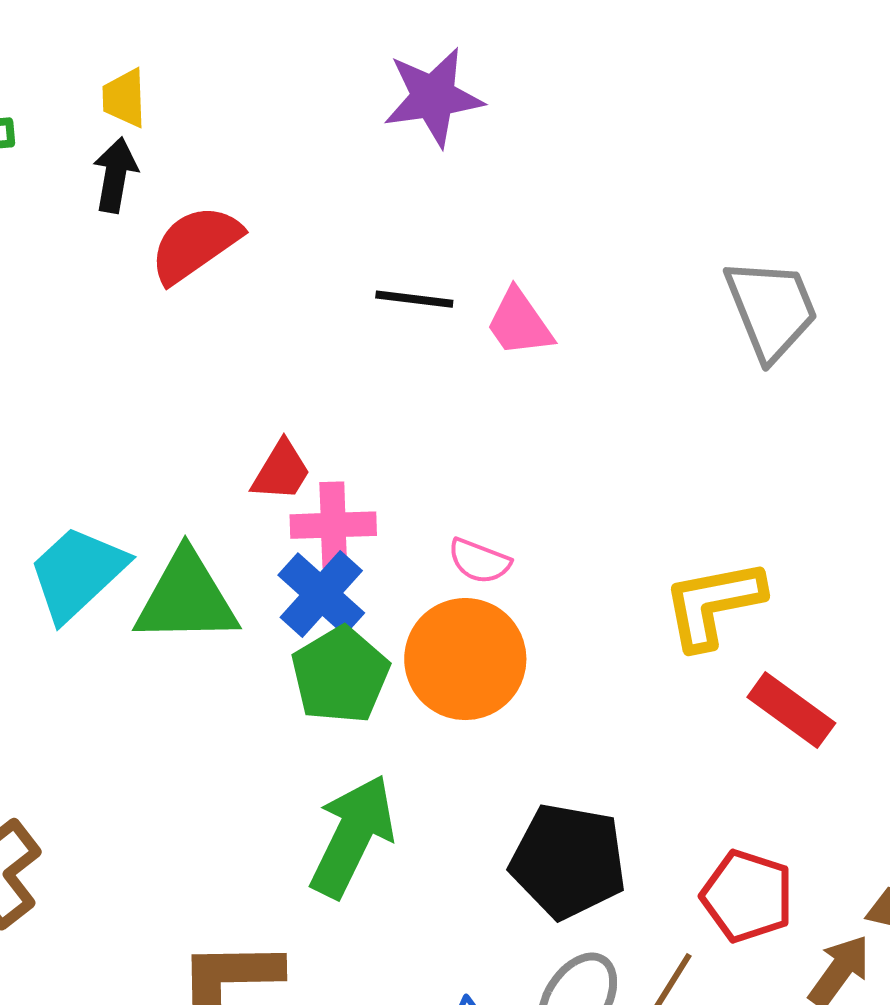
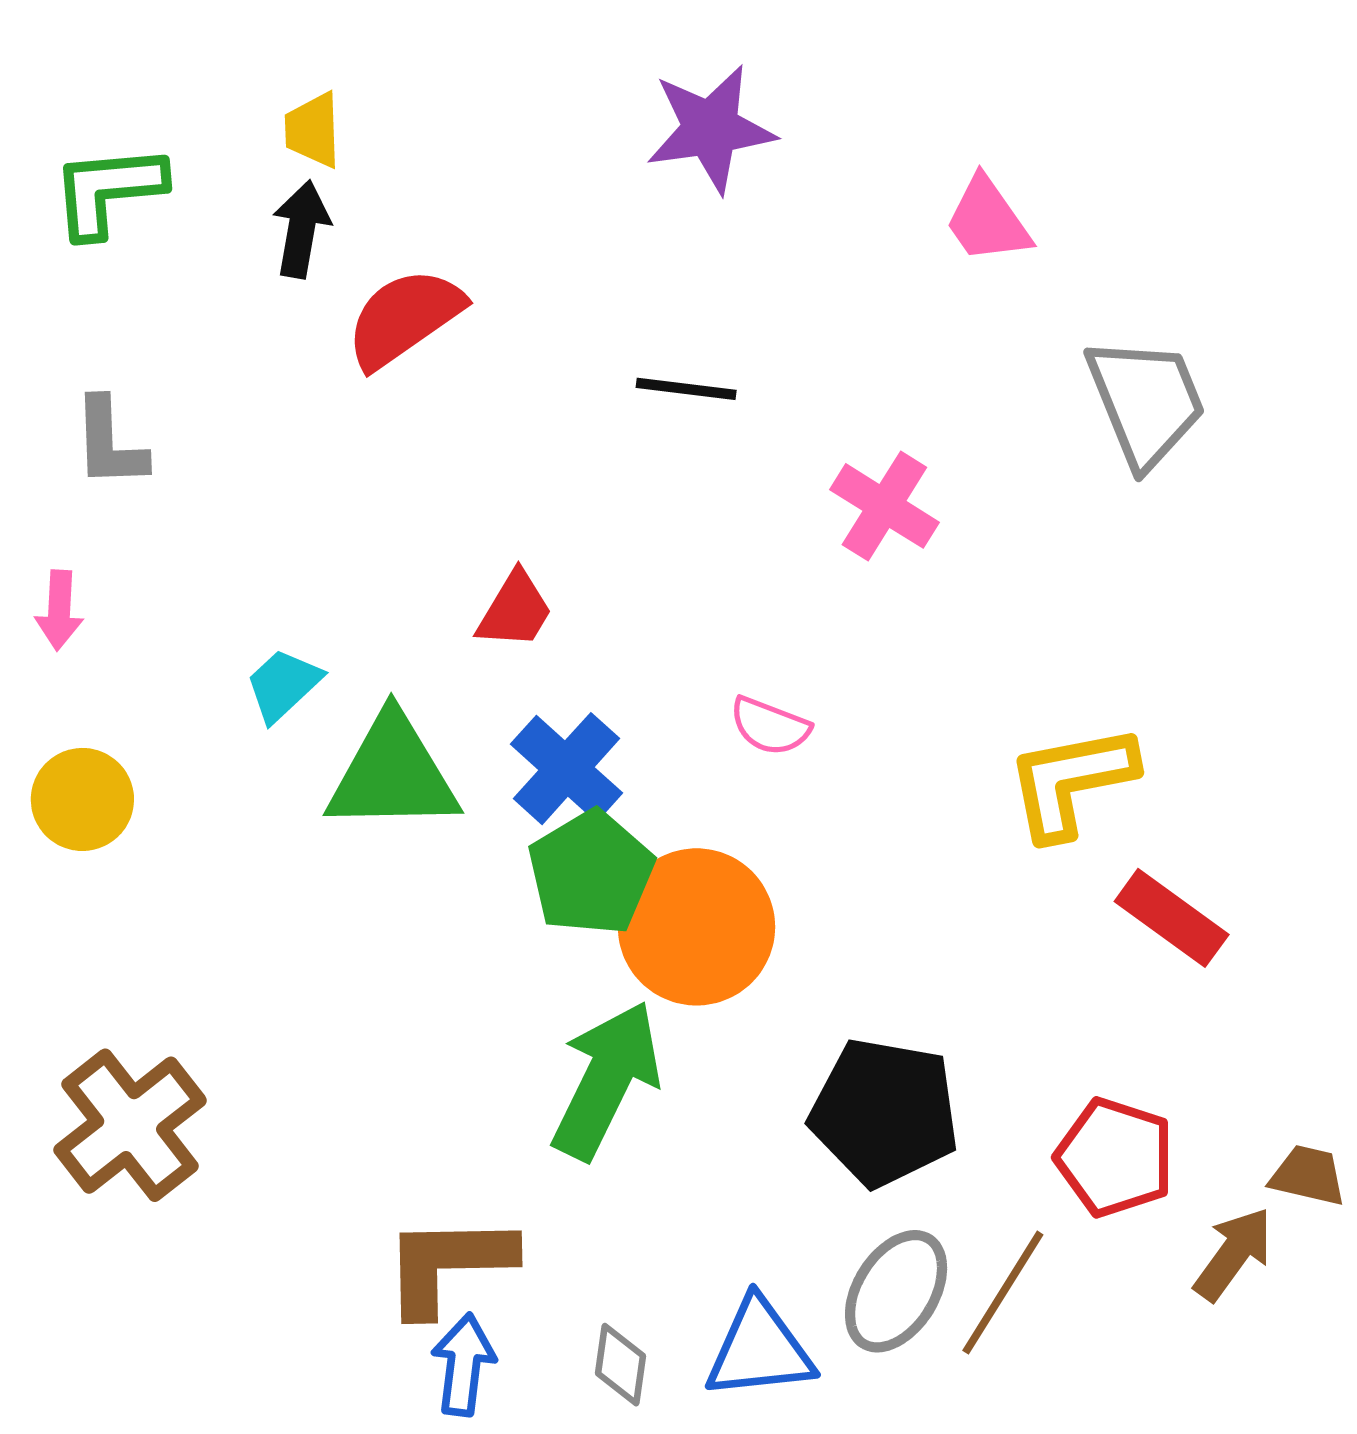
pink trapezoid: (519, 323) -> (987, 220), moved
pink cross: (333, 525) -> (884, 506), moved, turned 34
cyan trapezoid: (77, 573) -> (283, 685), moved, size x0.6
orange circle: (465, 659) -> (696, 927), moved

